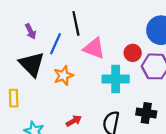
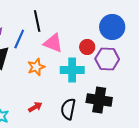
orange star: (63, 76) -> (36, 67), moved
black cross: (146, 113) -> (99, 100), size x1.4

